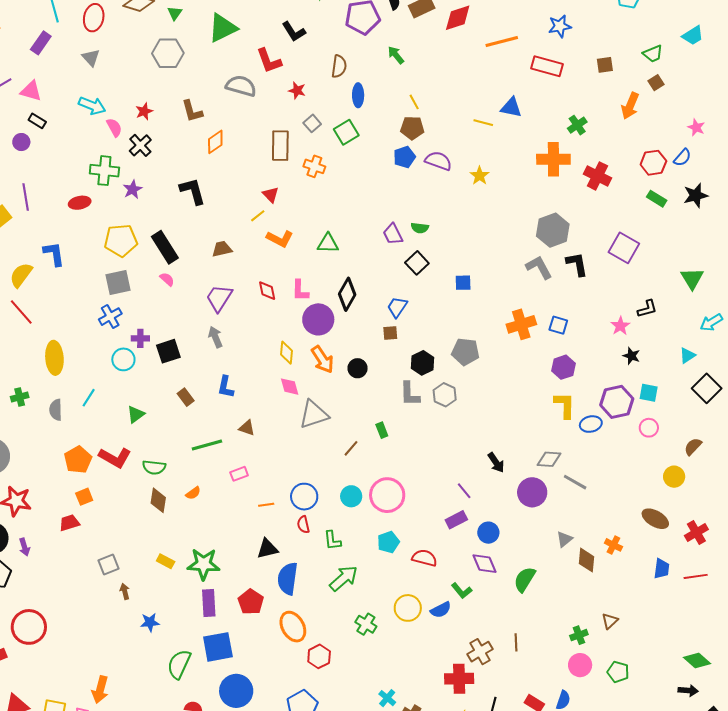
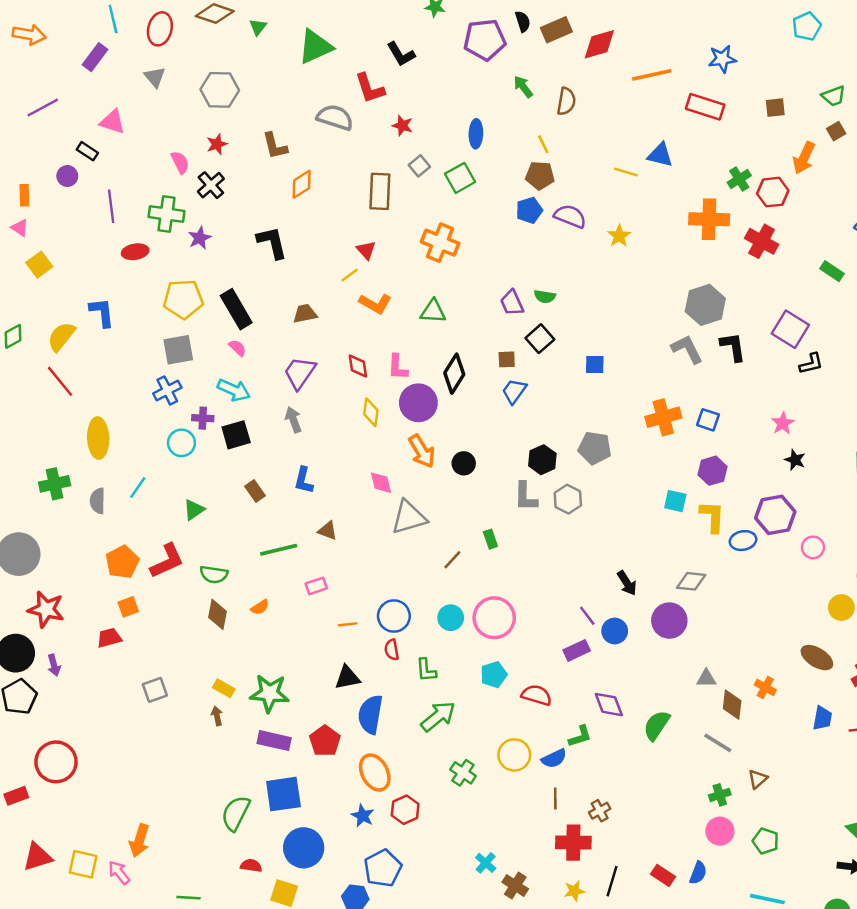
gray hexagon: (168, 53) -> (220, 90), moved
brown semicircle: (339, 66) -> (566, 101), moved
pink triangle: (31, 91) -> (112, 122), moved
cyan arrow: (92, 106) -> (234, 390), moved
red hexagon: (653, 163) -> (773, 192), moved
orange cross: (314, 166) -> (440, 243), moved, size x1.4
purple line: (26, 197) -> (111, 206), moved
black L-shape: (647, 309) -> (811, 364), moved
brown square: (390, 333) -> (507, 359), moved
yellow diamond: (286, 353) -> (371, 412), moved
cyan square: (649, 393) -> (675, 501), moved
green cross: (20, 397) -> (55, 484), size x1.4
red L-shape: (115, 458) -> (167, 561), turned -56
gray line: (575, 482) -> (718, 743), moved
blue circle: (488, 533) -> (615, 631), moved
gray triangle: (564, 539) -> (706, 678), turned 36
brown arrow: (125, 591) -> (217, 716), moved
green L-shape: (462, 591) -> (580, 736), turned -70
purple rectangle: (209, 603) -> (274, 741), turned -76
blue star: (150, 622) -> (363, 816), moved, turned 30
brown line: (516, 642) -> (555, 798), moved
brown cross: (480, 652) -> (600, 811), size x0.7

